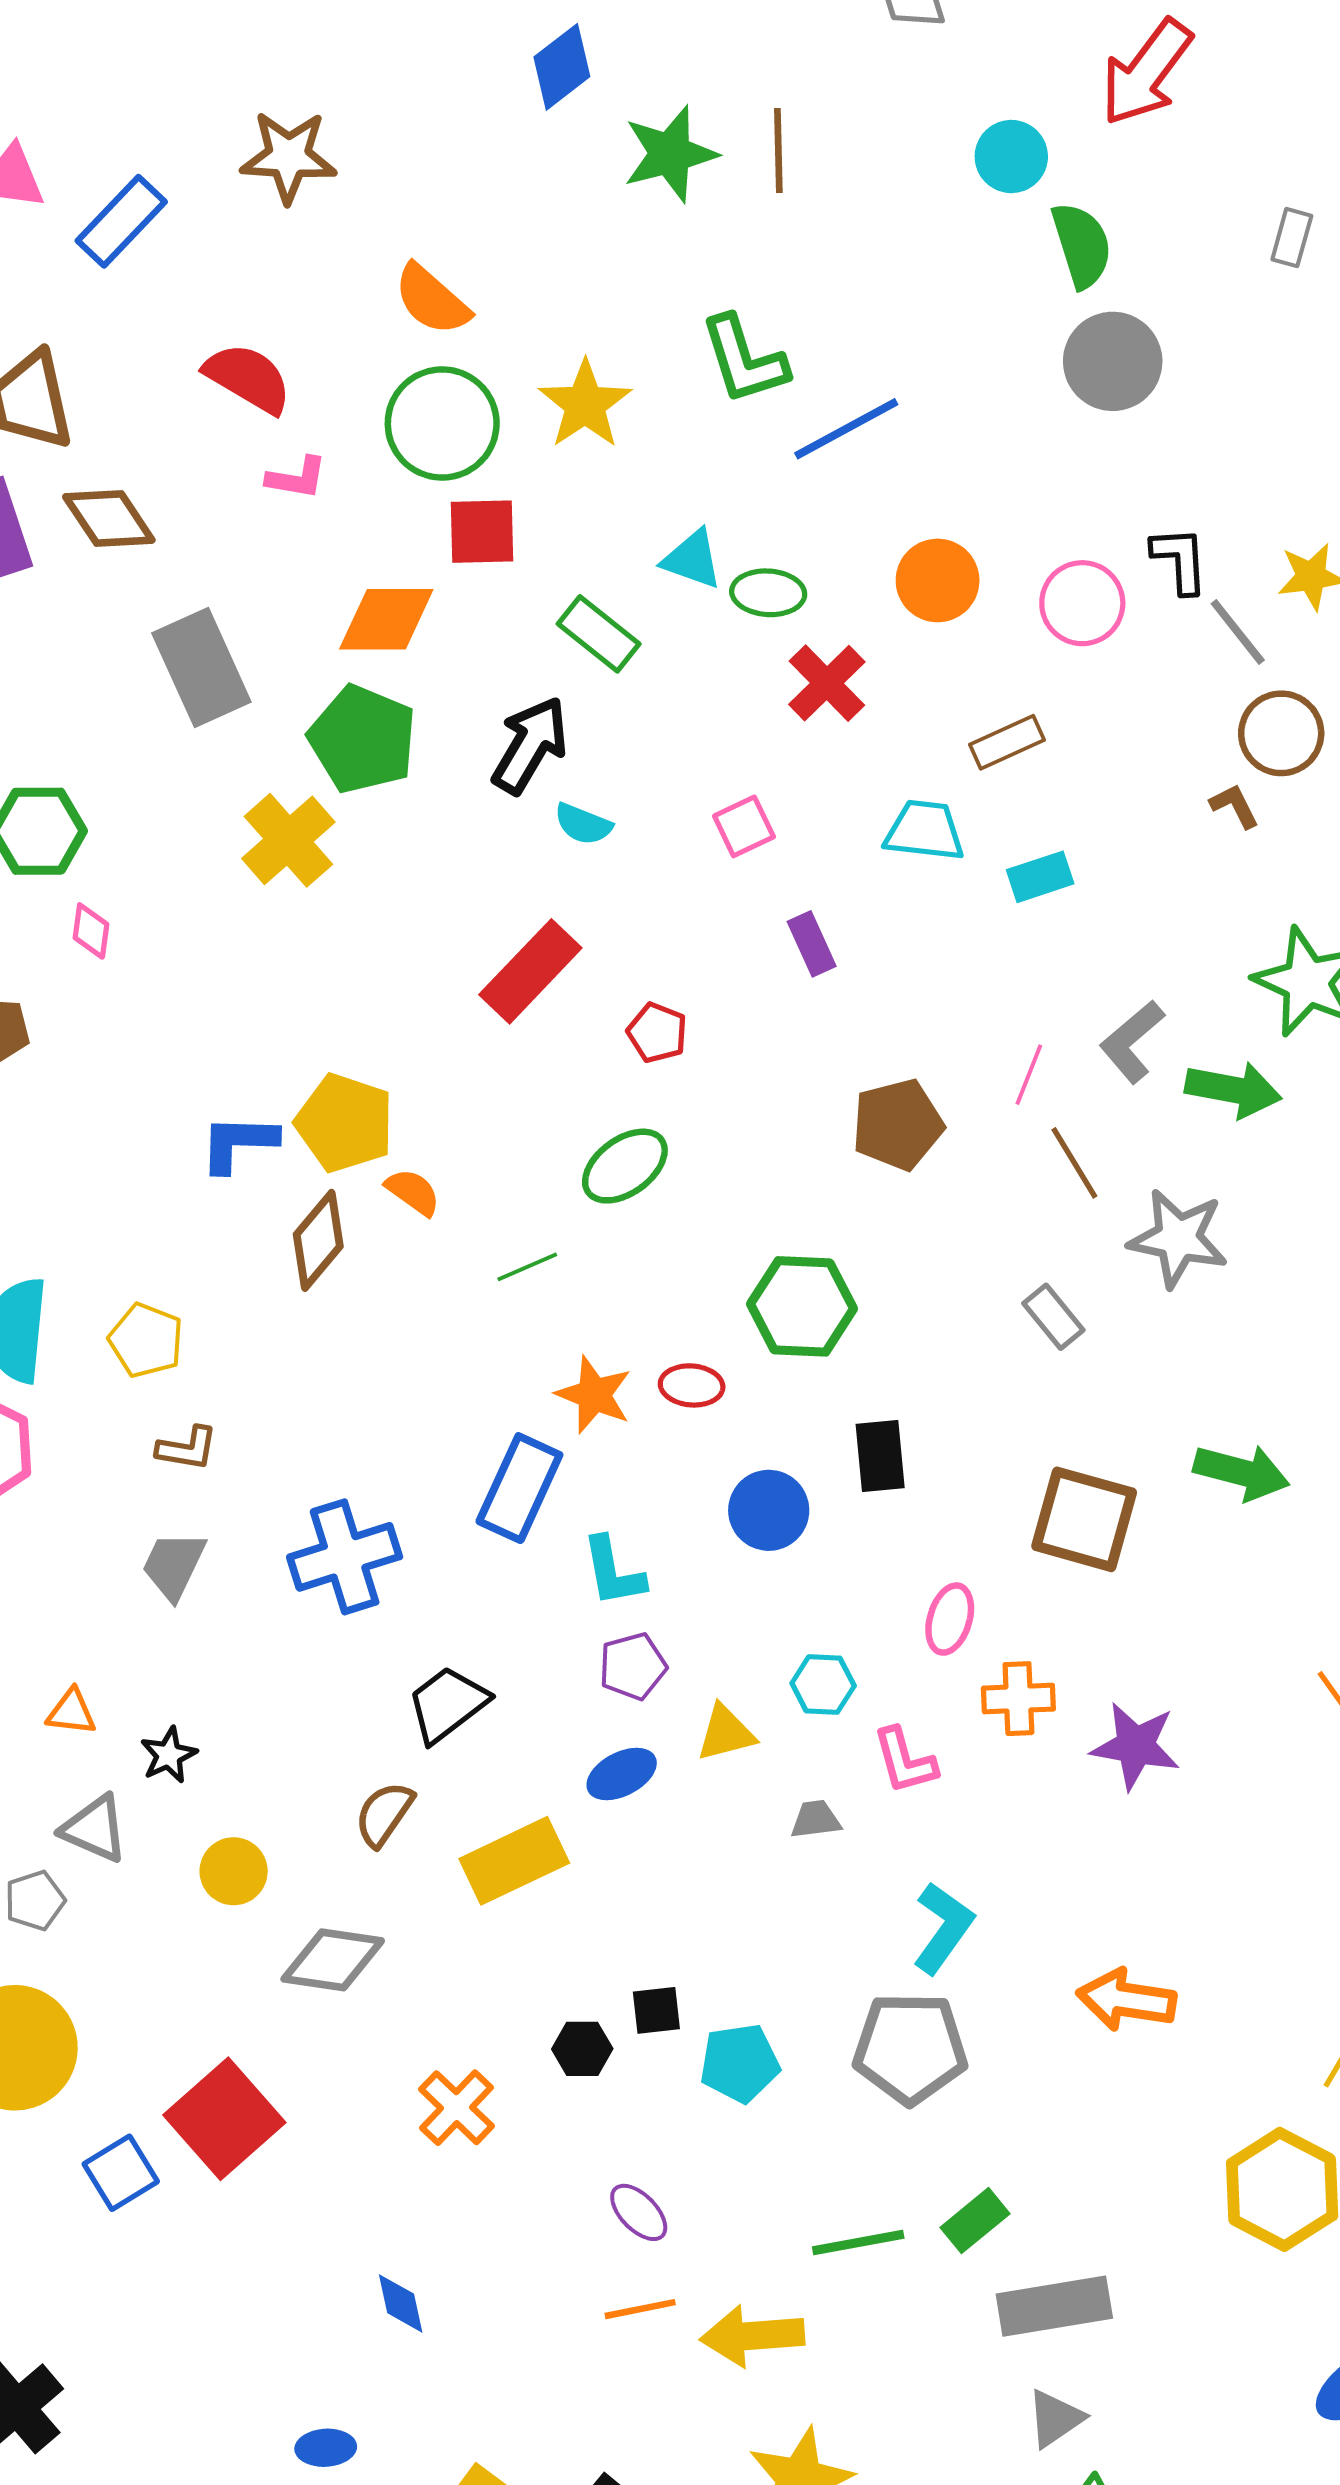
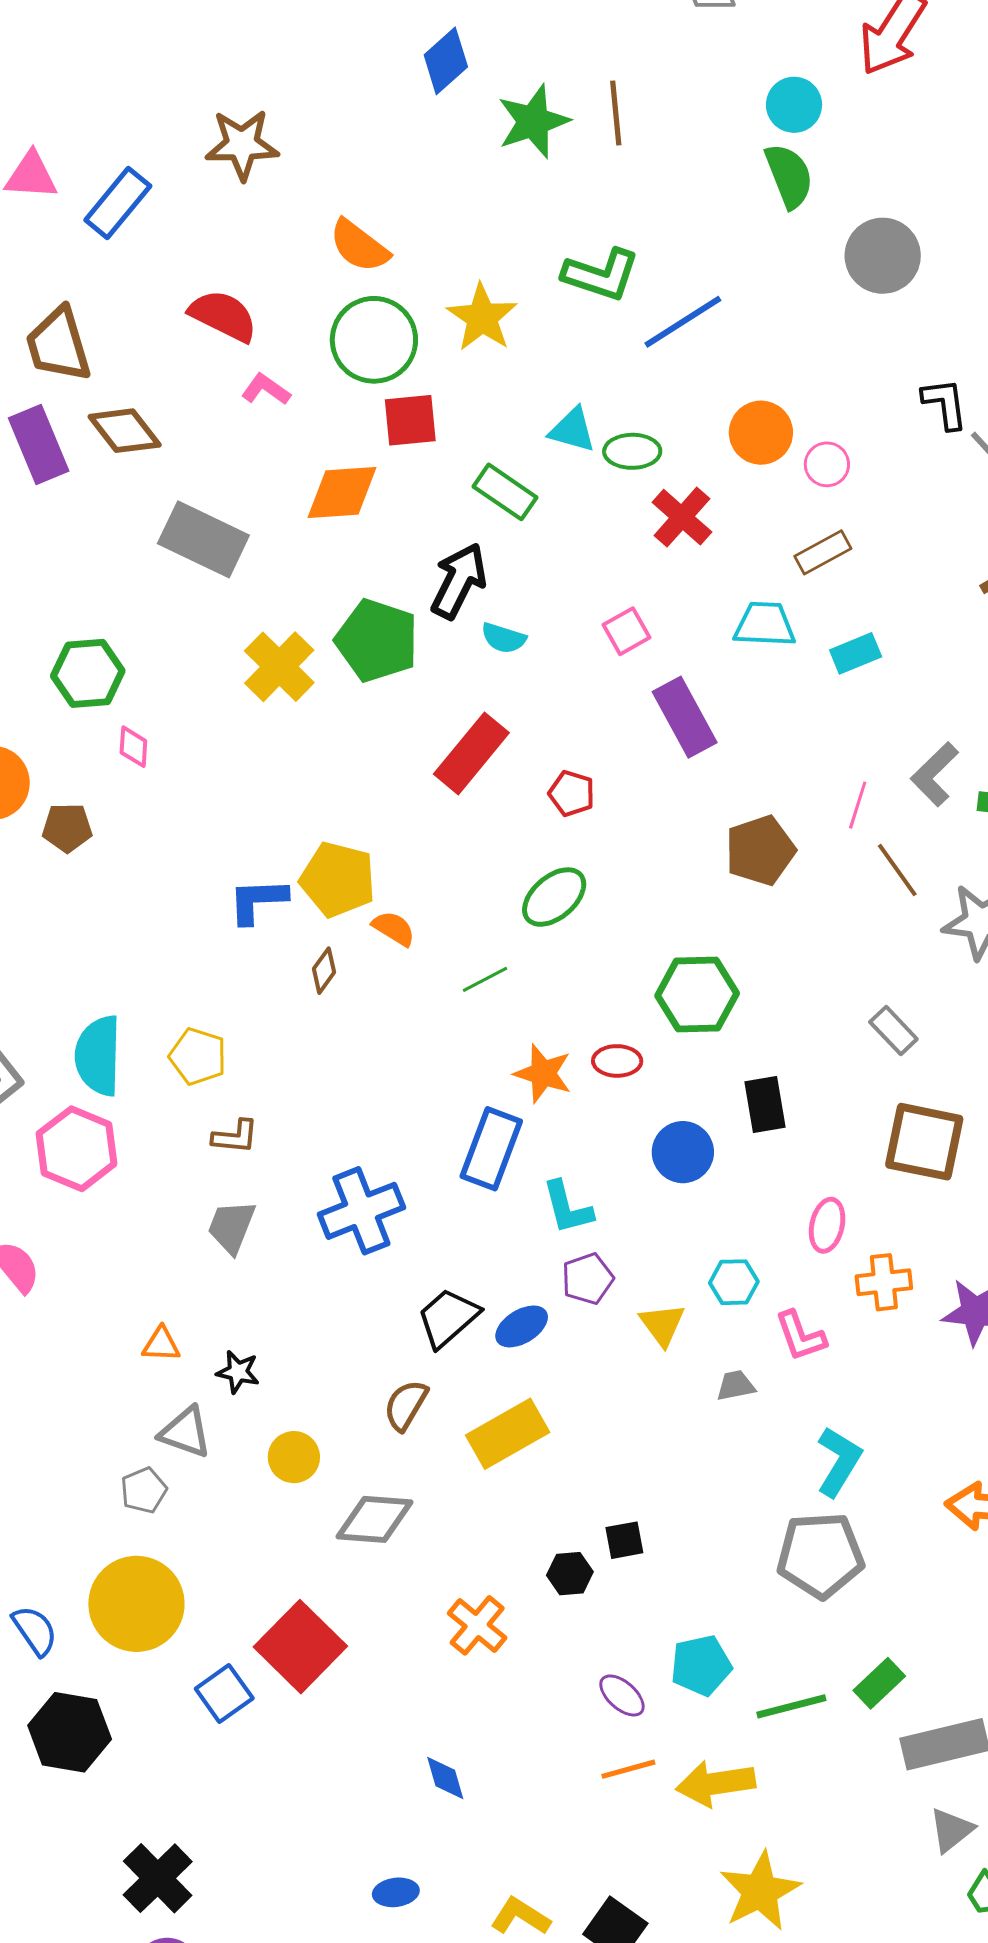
green semicircle: (1082, 245) -> (789, 176), moved
green L-shape: (744, 360) -> (601, 275), turned -50
pink L-shape: (297, 478) -> (266, 389), turned -150
pink circle: (1082, 603) -> (827, 464), moved, size x0.7
gray rectangle: (201, 668) -> (203, 539), turned -36
green pentagon: (363, 739) -> (377, 640), moved
purple rectangle: (812, 944) -> (685, 717), size x1.6
brown diamond: (318, 1240) -> (324, 971), size x0.6
gray rectangle: (1053, 1317) -> (893, 1030), moved
yellow triangle: (726, 1733) -> (662, 1325), turned -48
black star: (169, 1755) -> (238, 1372), turned -30
blue ellipse: (622, 1774) -> (522, 1326), moved
cyan pentagon: (740, 2063) -> (701, 1665), moved

